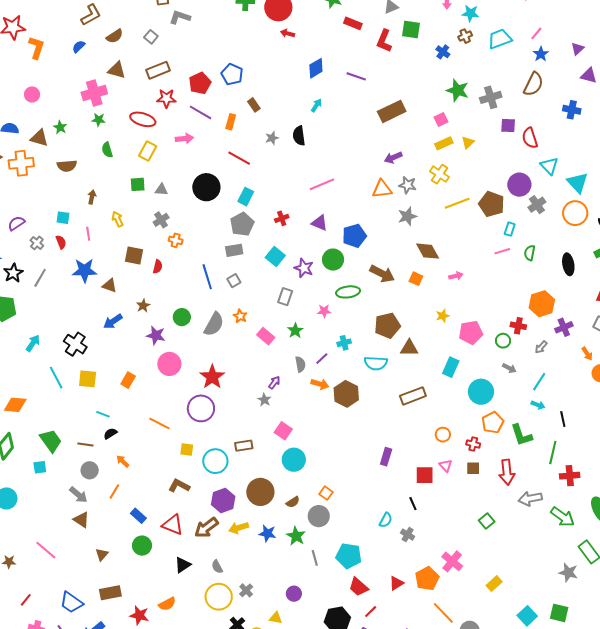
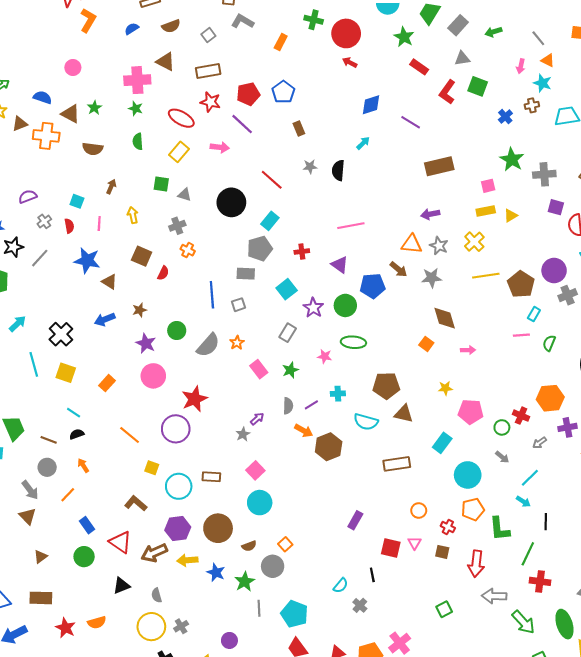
orange rectangle: (231, 122) -> (281, 42), moved
brown arrow: (382, 274) -> (399, 269), moved, size x0.7

